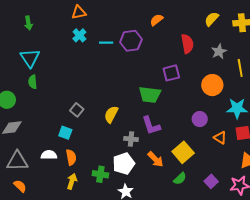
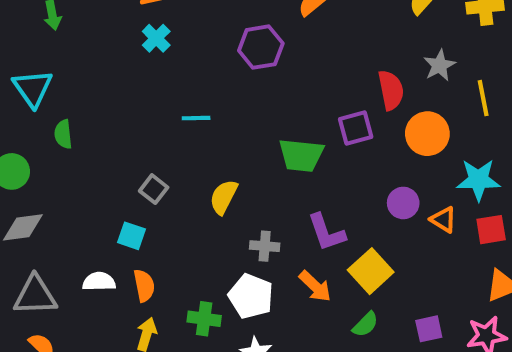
cyan line: (106, 43) -> (196, 118), moved
red semicircle: (187, 44) -> (391, 90), moved
cyan triangle: (30, 58) -> (33, 88), moved
purple square: (171, 73) -> (356, 128), moved
purple L-shape: (151, 126) -> (326, 232), moved
orange triangle: (220, 138) -> (443, 220), moved
white pentagon: (124, 164) -> (251, 296), turned -30
purple square: (211, 181) -> (429, 329), turned 32

